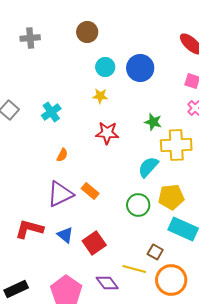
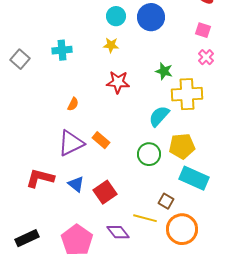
cyan cross: (51, 112) -> (62, 50), moved, turned 30

